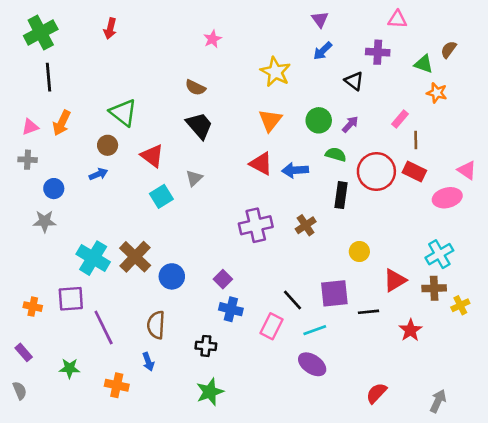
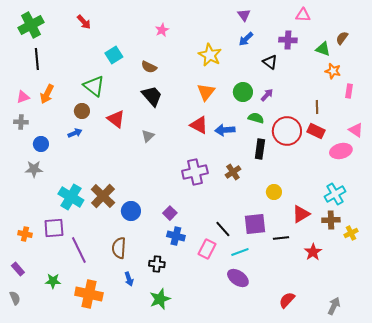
red arrow: (110, 29) -> (84, 22), turned -56
pink rectangle: (400, 119) -> (349, 91), moved, turned -32
cyan square: (161, 196) -> (114, 55), moved
blue arrow: (148, 362) -> (129, 279), moved
orange cross: (117, 385) -> (89, 294), size x1.5

